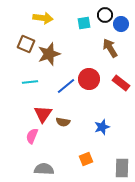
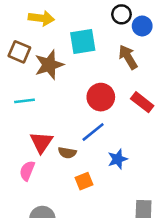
cyan square: (84, 23) -> (83, 41), moved, size x1.5
blue line: (66, 86) -> (93, 132), moved
orange square: (86, 159) -> (84, 181), moved

